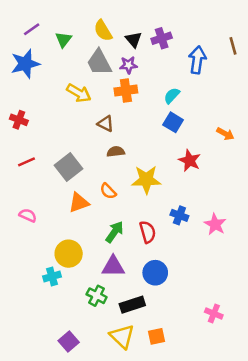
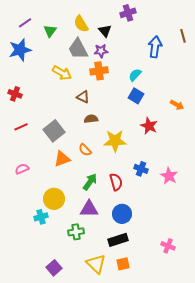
purple cross: (162, 38) -> (128, 13), moved
pink semicircle: (28, 215) -> (22, 169), turned -48
green cross: (97, 296) -> (76, 232), turned -35
black rectangle: (132, 305) -> (118, 240), moved

